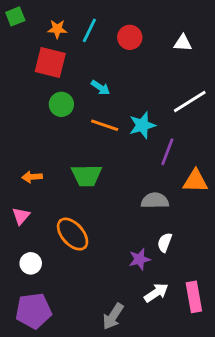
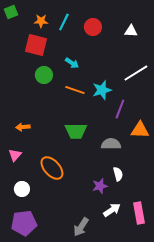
green trapezoid: (87, 175) -> (76, 131), moved
white semicircle: (165, 242) -> (118, 174), turned 144

